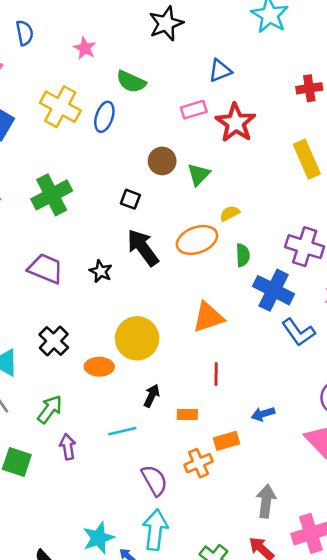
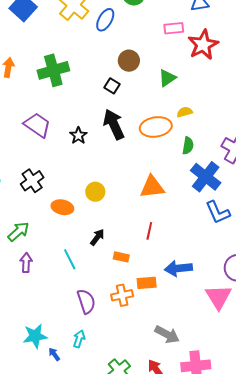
brown circle: (162, 161) -> (129, 61), moved
yellow circle: (137, 338) -> (95, 192), size x0.6
blue arrow: (263, 414) -> (178, 268), size x1.5
cyan line: (122, 431) -> (70, 259), turned 65
gray arrow: (266, 501) -> (167, 334), turned 100
cyan arrow: (155, 530) -> (79, 339), size x0.6

